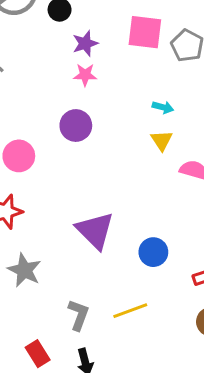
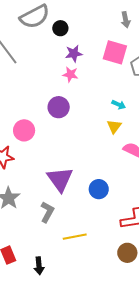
pink circle: (19, 156) -> (24, 130), moved
blue circle: (153, 252) -> (99, 189), moved
gray L-shape: (79, 315) -> (47, 212), moved

